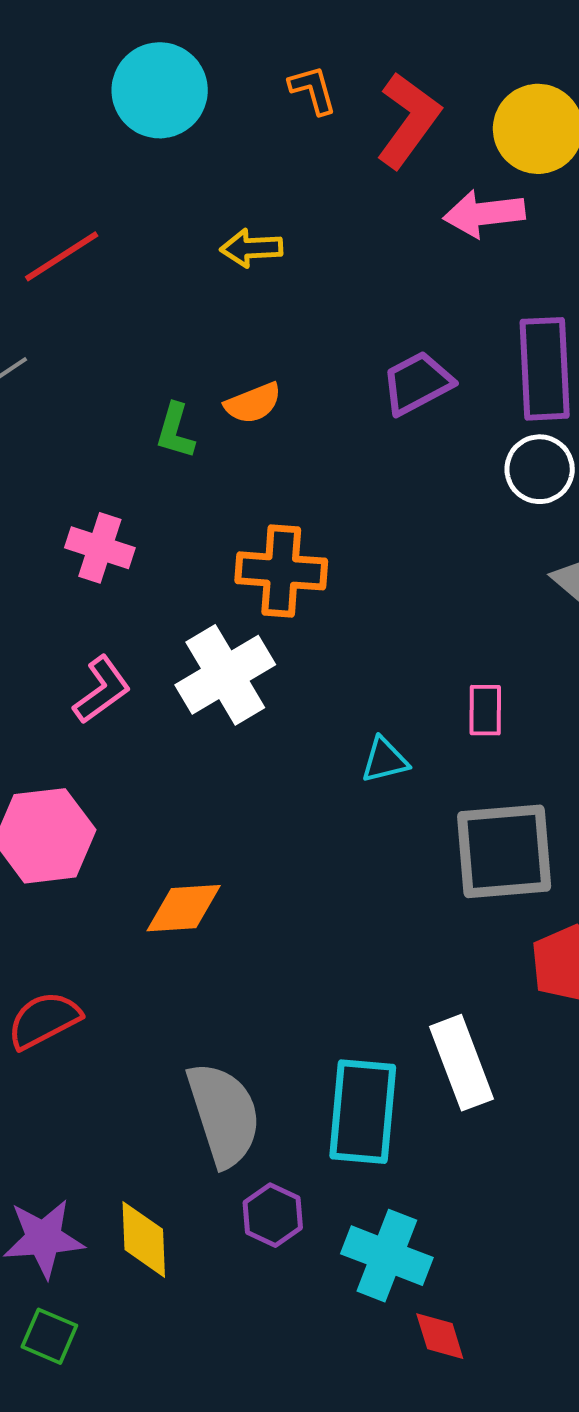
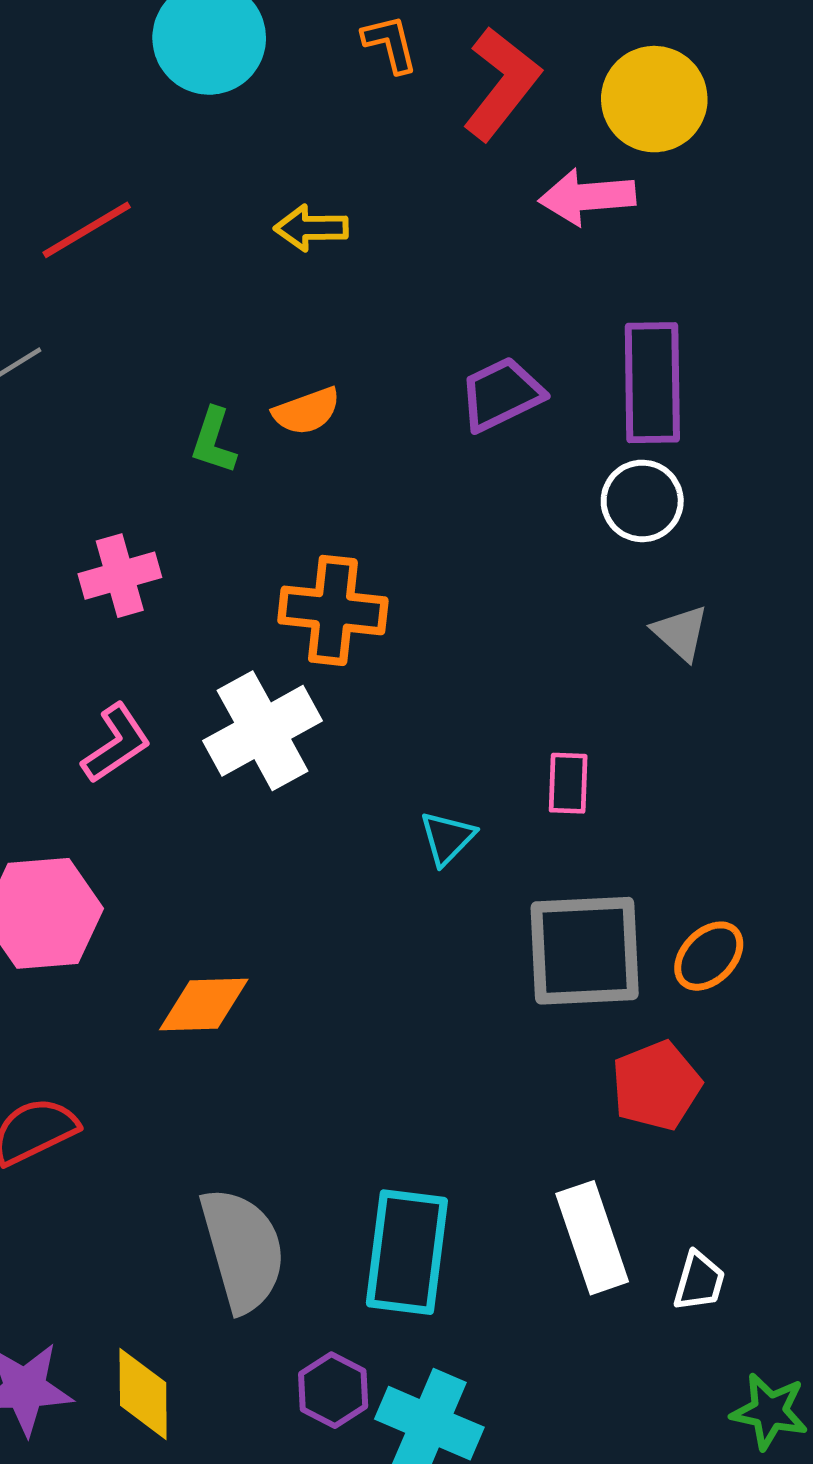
pink cross: (100, 548) -> (120, 576), turned -36
cyan triangle: (385, 760) -> (447, 838), turned -34
white rectangle: (461, 1063) -> (592, 1238), moved
purple hexagon: (273, 1215) -> (333, 1390), moved

